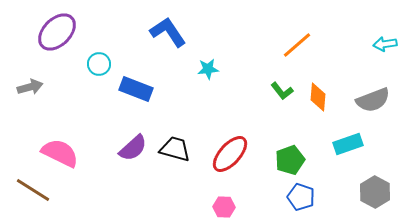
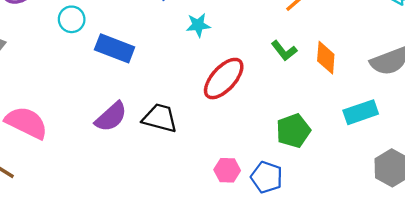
red ellipse: (230, 154) -> (224, 79), moved
blue pentagon: (301, 197) -> (267, 177), moved
pink hexagon: (224, 207) -> (227, 170), moved

